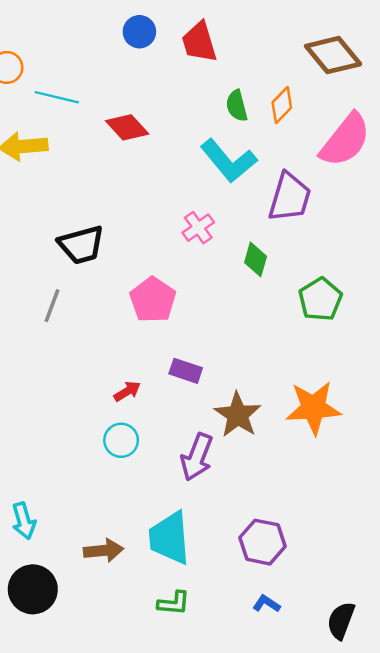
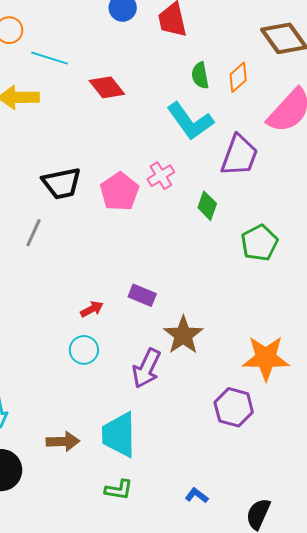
pink pentagon: (153, 300) -> (120, 192), moved
orange star: (313, 408) -> (266, 358), moved
purple hexagon: (262, 542) -> (234, 407), moved

